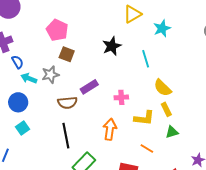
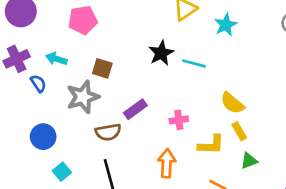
pink pentagon: (57, 30) -> (83, 20), moved, turned -30
cyan line: (146, 59) -> (194, 63), moved, turned -54
gray star: (50, 75) -> (83, 97), size x1.4
cyan arrow: (29, 78) -> (56, 59), moved
cyan square: (22, 128) -> (62, 172), moved

